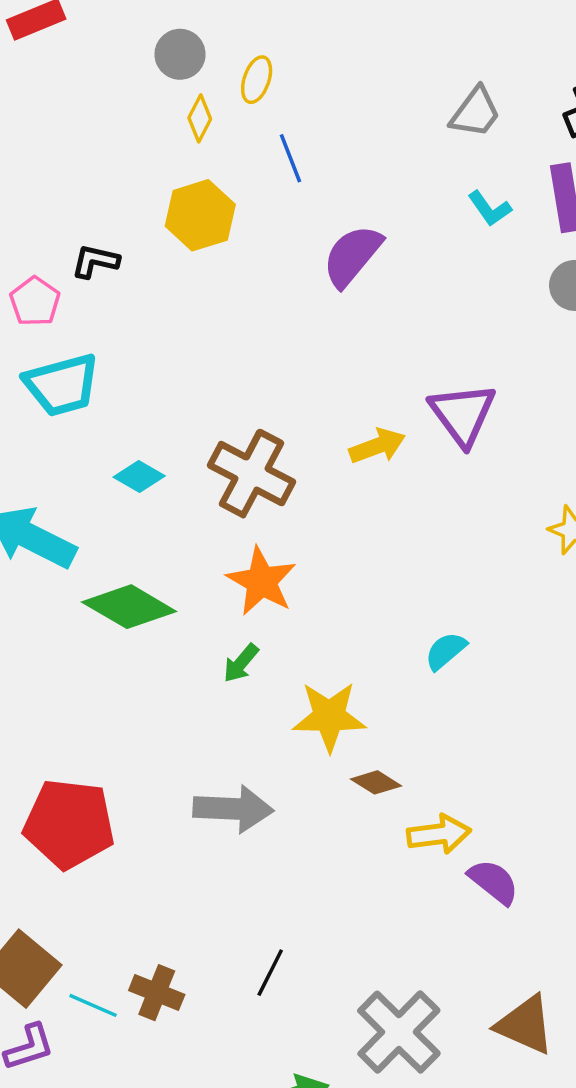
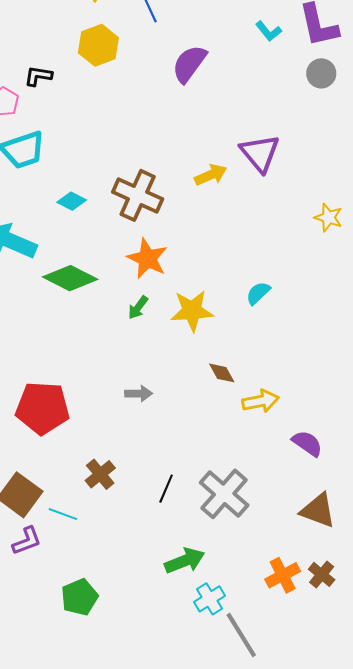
yellow star: (329, 717) -> (192, 311), moved
brown diamond: (376, 782) -> (222, 373), turned 32
gray arrow: (233, 809) -> (139, 393), size x0.6
purple semicircle: (494, 882) -> (307, 443), moved
brown cross: (157, 993) -> (100, 474), moved, turned 32
gray cross: (399, 1032) -> (224, 494), moved

